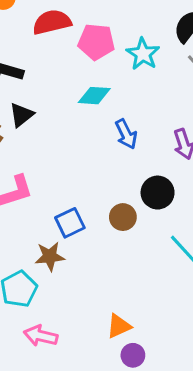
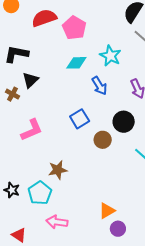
pink pentagon: (96, 42) -> (74, 28), turned 30
cyan star: (143, 54) -> (110, 56), moved
blue square: (70, 223) -> (80, 119), moved

